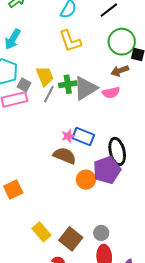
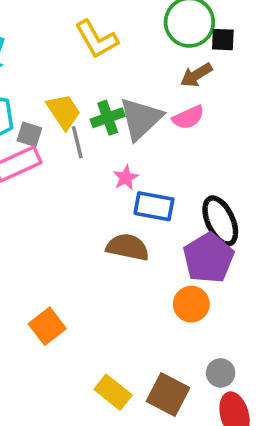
gray line: (49, 94) -> (77, 142), turned -30
pink star: (68, 136) -> (126, 178), moved
orange circle: (86, 180) -> (191, 304), moved

